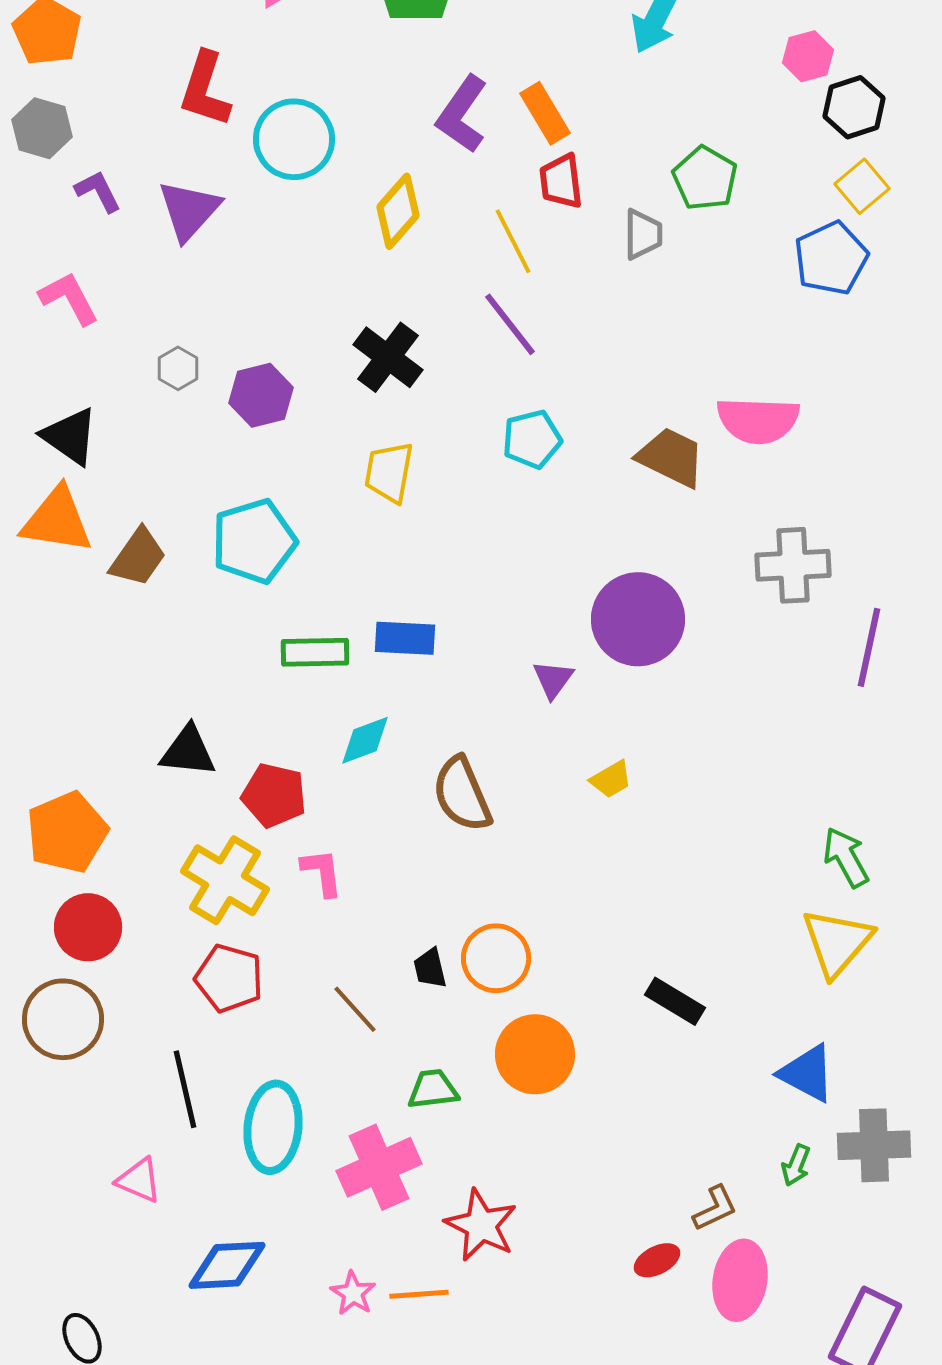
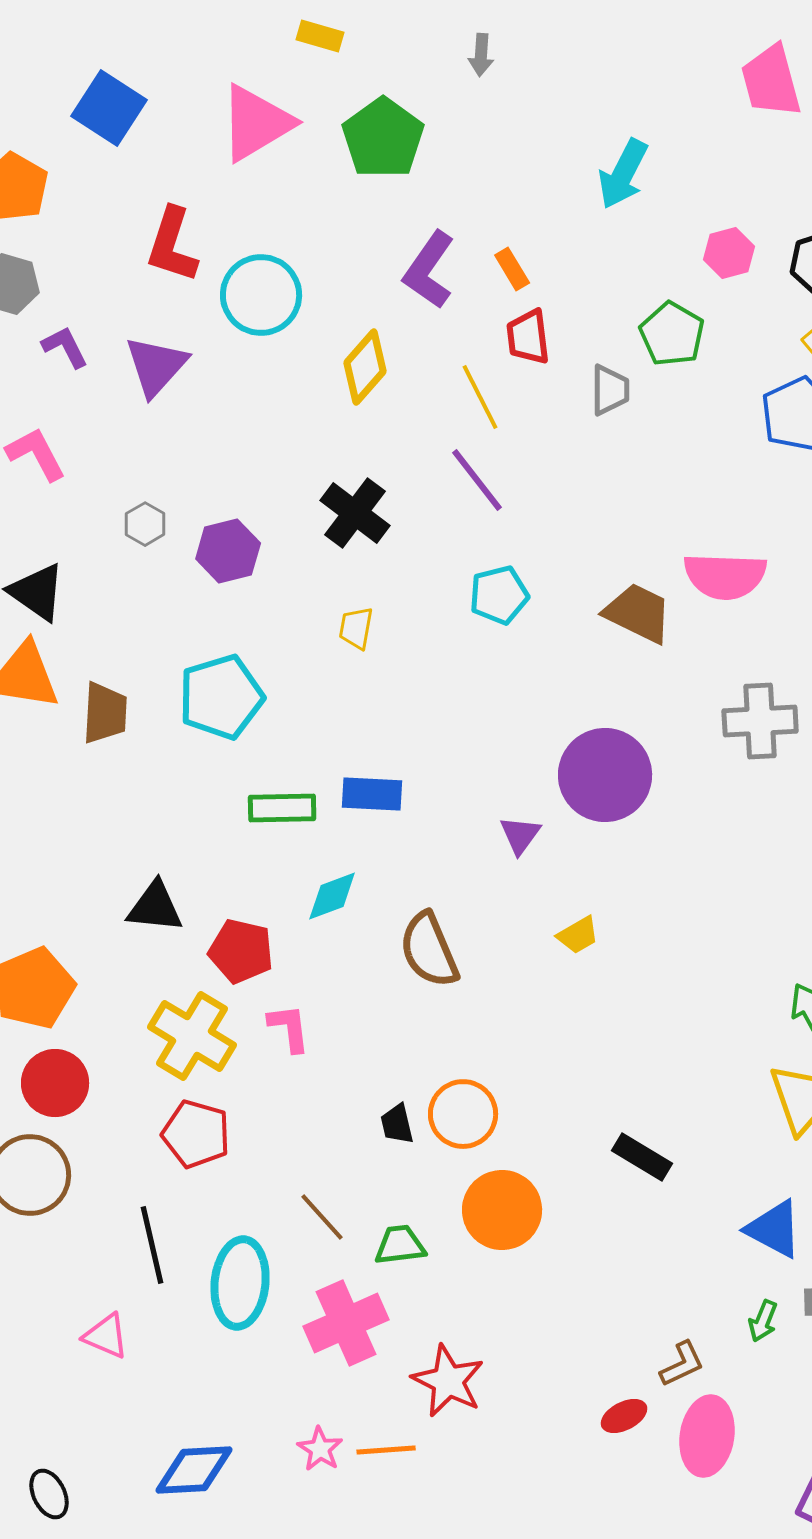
pink hexagon: (808, 56) -> (729, 253), moved
orange rectangle: (545, 113) -> (512, 269), size x0.7
yellow trapezoid: (389, 472) -> (356, 628), size x0.7
brown trapezoid: (138, 557) -> (105, 713), turned -32
brown line: (355, 1009) -> (322, 1217), moved
blue diamond: (227, 1265) -> (194, 1470), moved

